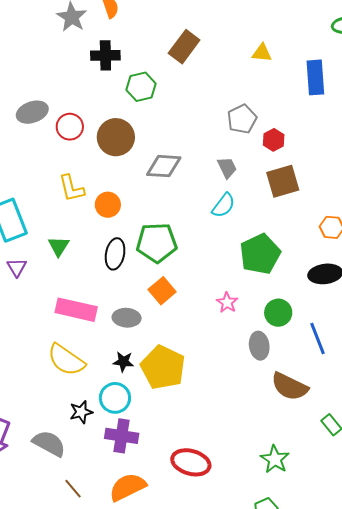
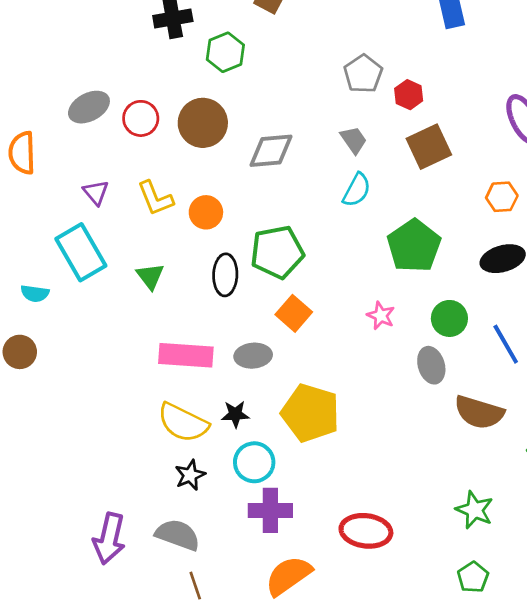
purple triangle: (17, 267) -> (96, 192), moved
black star: (123, 362) -> (235, 414), moved
black star: (81, 412) -> (190, 475), moved
brown line: (73, 489) -> (195, 586), moved, turned 30

